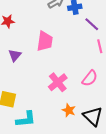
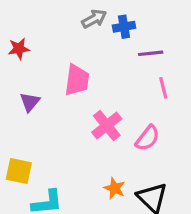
purple line: (92, 24) -> (151, 53), turned -49
pink cross: (58, 82) -> (107, 126), moved

